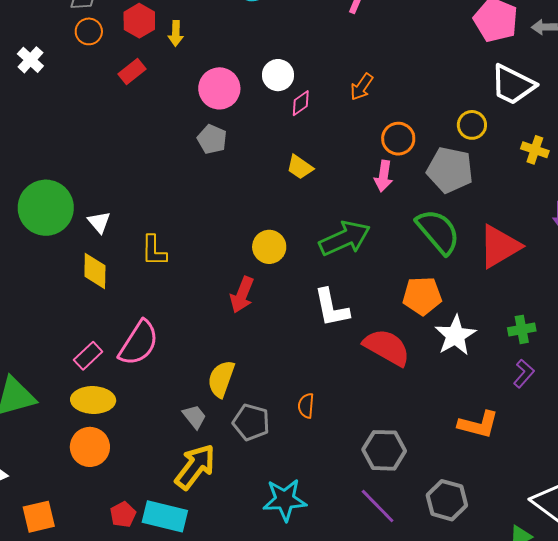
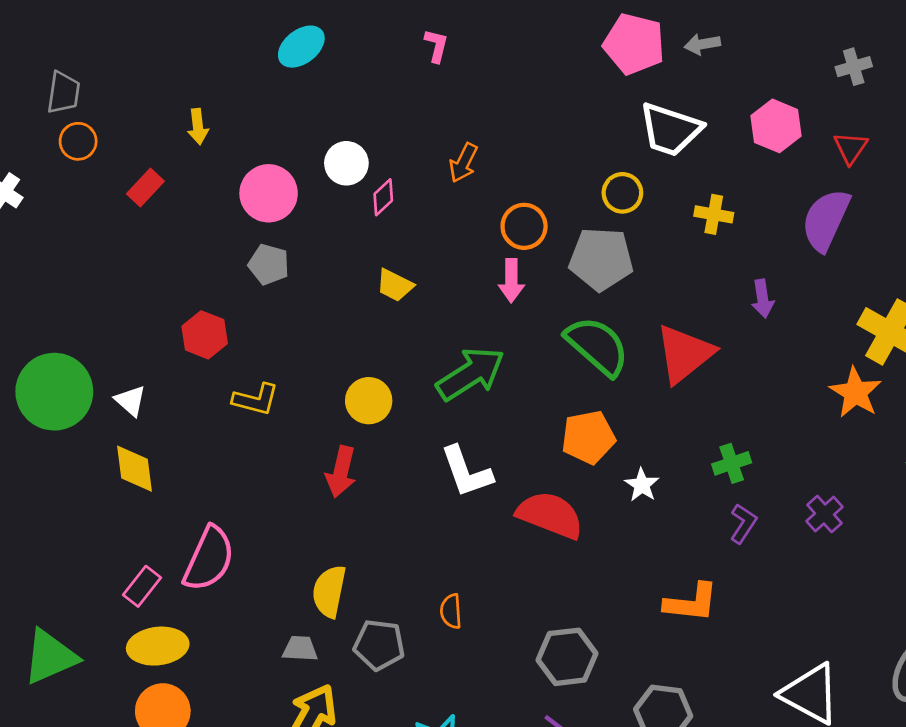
red hexagon: (139, 21) -> (205, 335), moved
yellow L-shape: (154, 251) -> (256, 399), moved, turned -68
white star: (455, 335) -> (642, 485), size x0.6
gray trapezoid: (194, 417) -> (300, 649), turned -40

